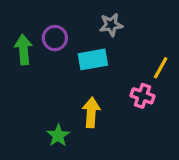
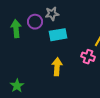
gray star: (111, 25) -> (52, 14), moved
green star: (58, 136) -> (17, 86), moved

